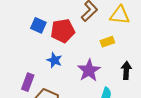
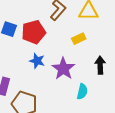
blue star: (54, 60) -> (37, 61), moved

